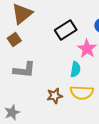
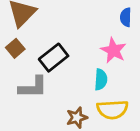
black rectangle: (66, 30) -> (54, 58), moved

